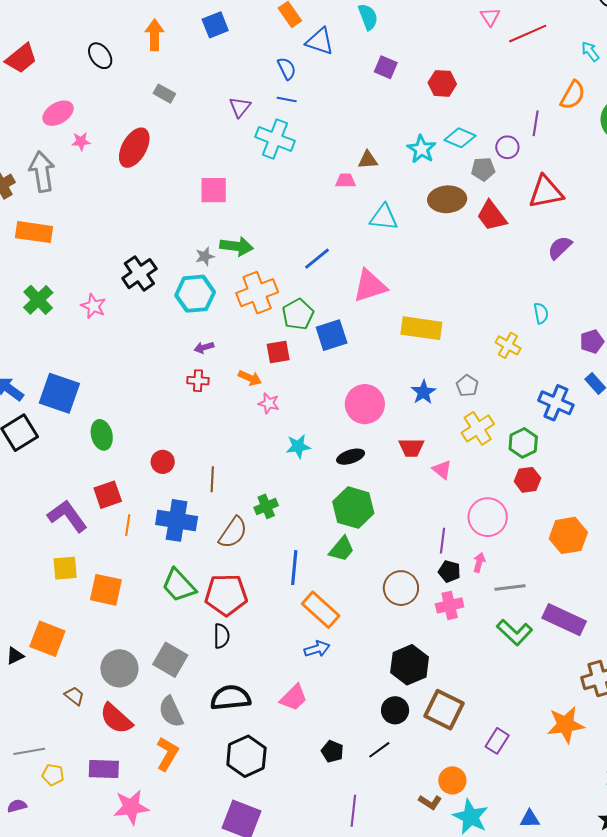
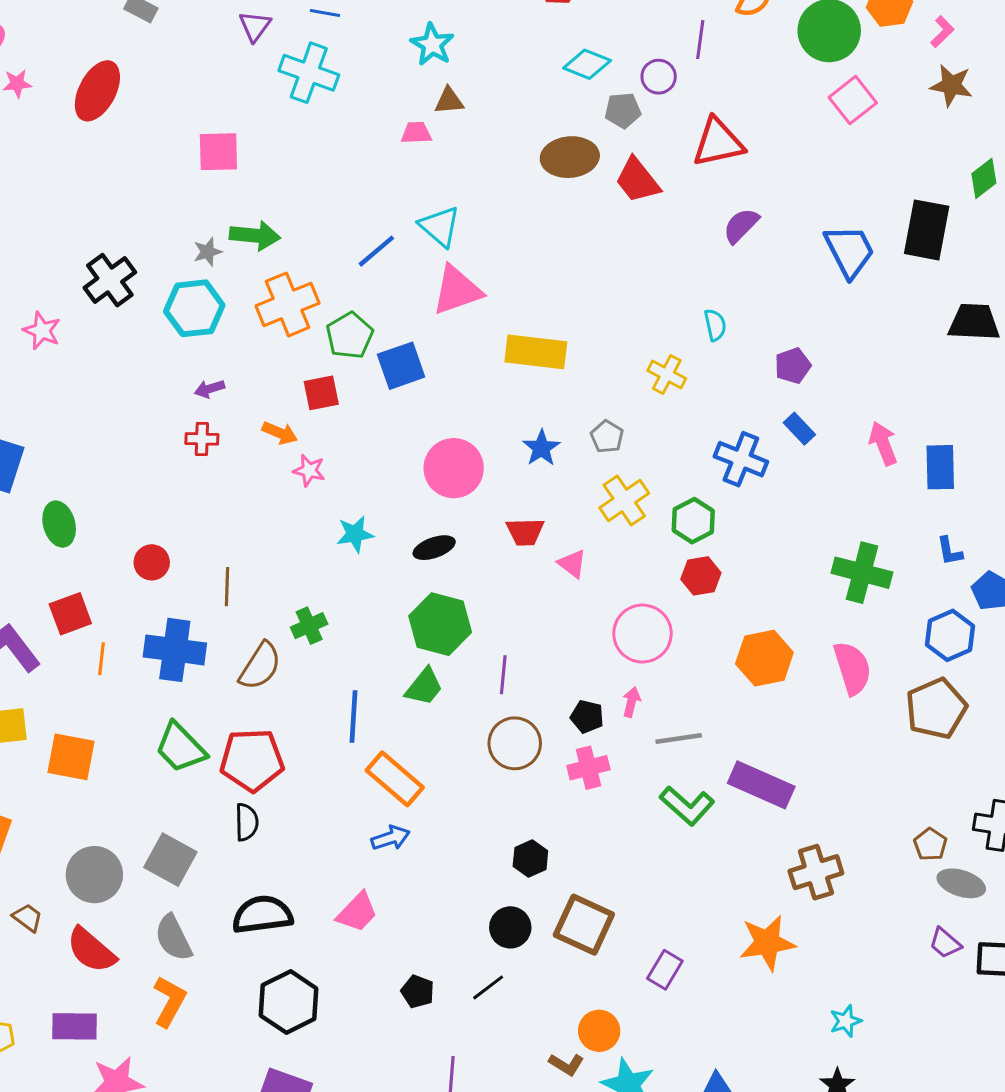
cyan star: (421, 149) -> (432, 44), moved
cyan triangle: (384, 217) -> (440, 226), moved, turned 36
purple line: (442, 541) -> (503, 675), moved
black hexagon: (410, 665) -> (530, 858), size x0.6

